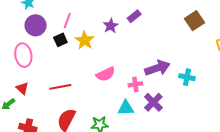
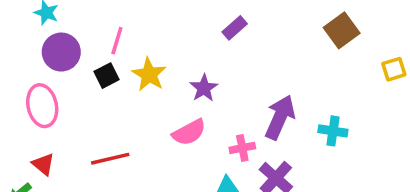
purple star: (111, 26) -> (204, 88), moved
purple arrow: (157, 68) -> (280, 117), turned -45

